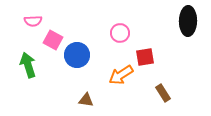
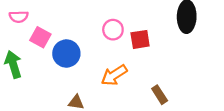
red square: (145, 57) -> (140, 39), moved

